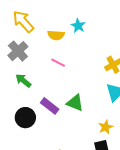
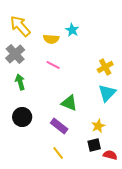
green arrow: (23, 81) -> (20, 82), turned 35
purple rectangle: (50, 106) -> (59, 126), moved

